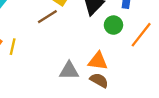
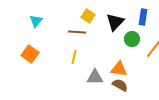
brown line: (47, 17) -> (77, 32), turned 36
yellow line: (13, 47) -> (74, 57), moved

